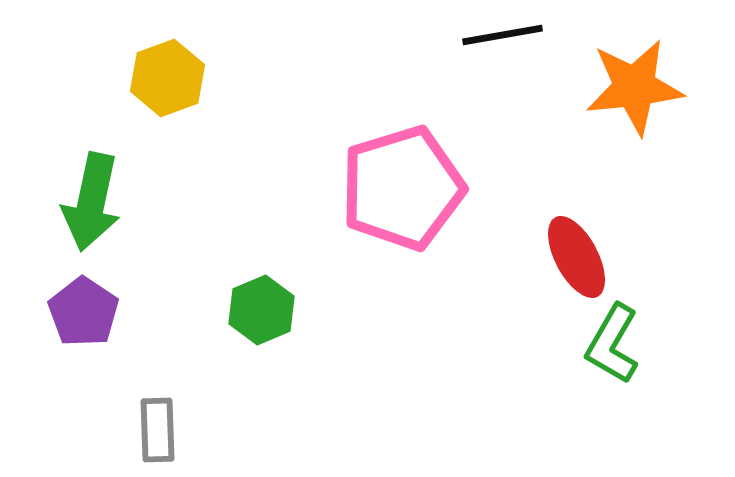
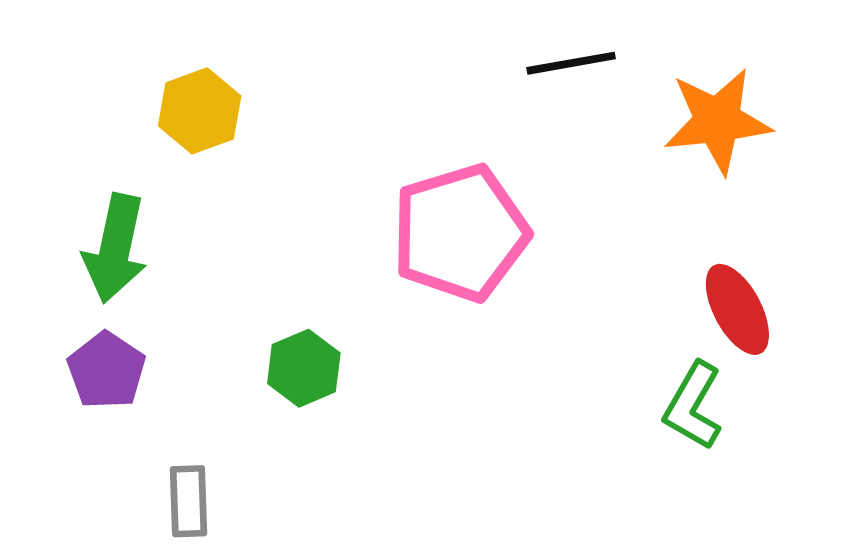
red ellipse: (576, 257) -> (737, 309), moved

